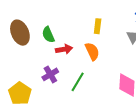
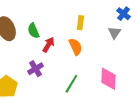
red arrow: (64, 49) -> (48, 45), turned -49
green line: (78, 82) -> (71, 84), moved

